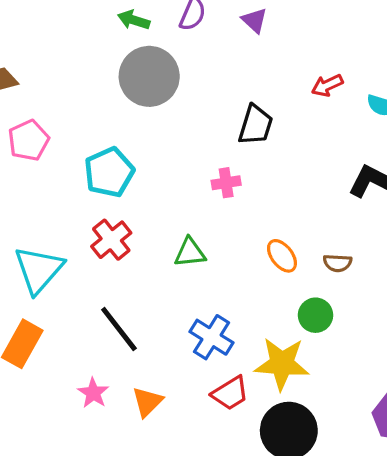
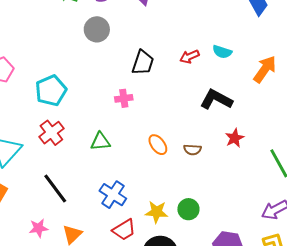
gray circle: (149, 76) -> (97, 29), moved, size x0.7
red arrow: (327, 85) -> (189, 57), moved
green circle: (315, 315) -> (188, 209), moved
yellow star: (282, 364) -> (157, 212), size x0.7
pink star: (93, 393) -> (39, 228), turned 30

